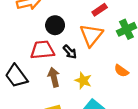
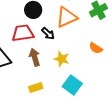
orange triangle: (91, 35) -> (67, 17), turned 30

